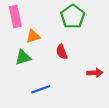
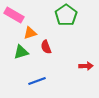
pink rectangle: (15, 17) -> (14, 15), turned -48
red semicircle: (62, 52) -> (46, 47), moved

